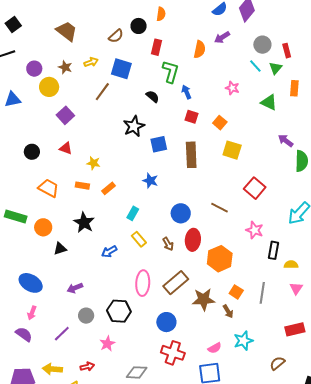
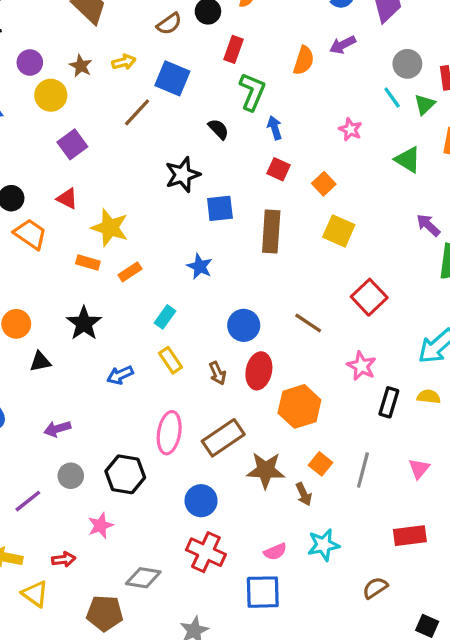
yellow star: (93, 163) -> (110, 228), size x1.6
orange trapezoid: (48, 188) -> (30, 234), moved
yellow semicircle: (291, 265) -> (429, 397), moved

